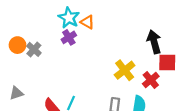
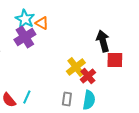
purple cross: (69, 37) -> (25, 37), size x1.5
red cross: (151, 80) -> (88, 76), moved

